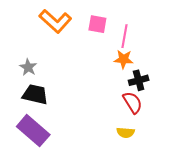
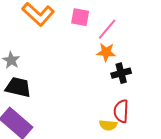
pink line: (125, 36) -> (107, 29), turned 30
red semicircle: (133, 102) -> (121, 111), moved, turned -145

